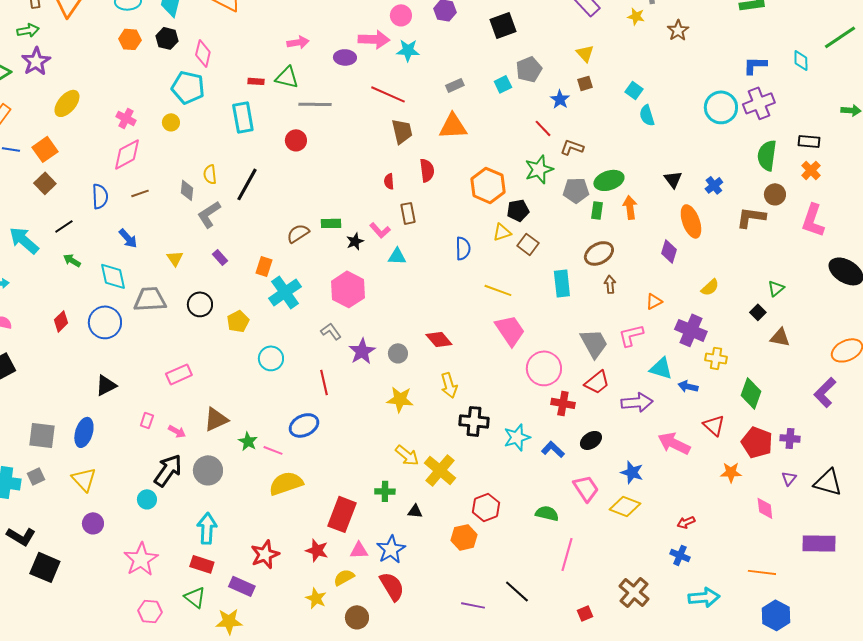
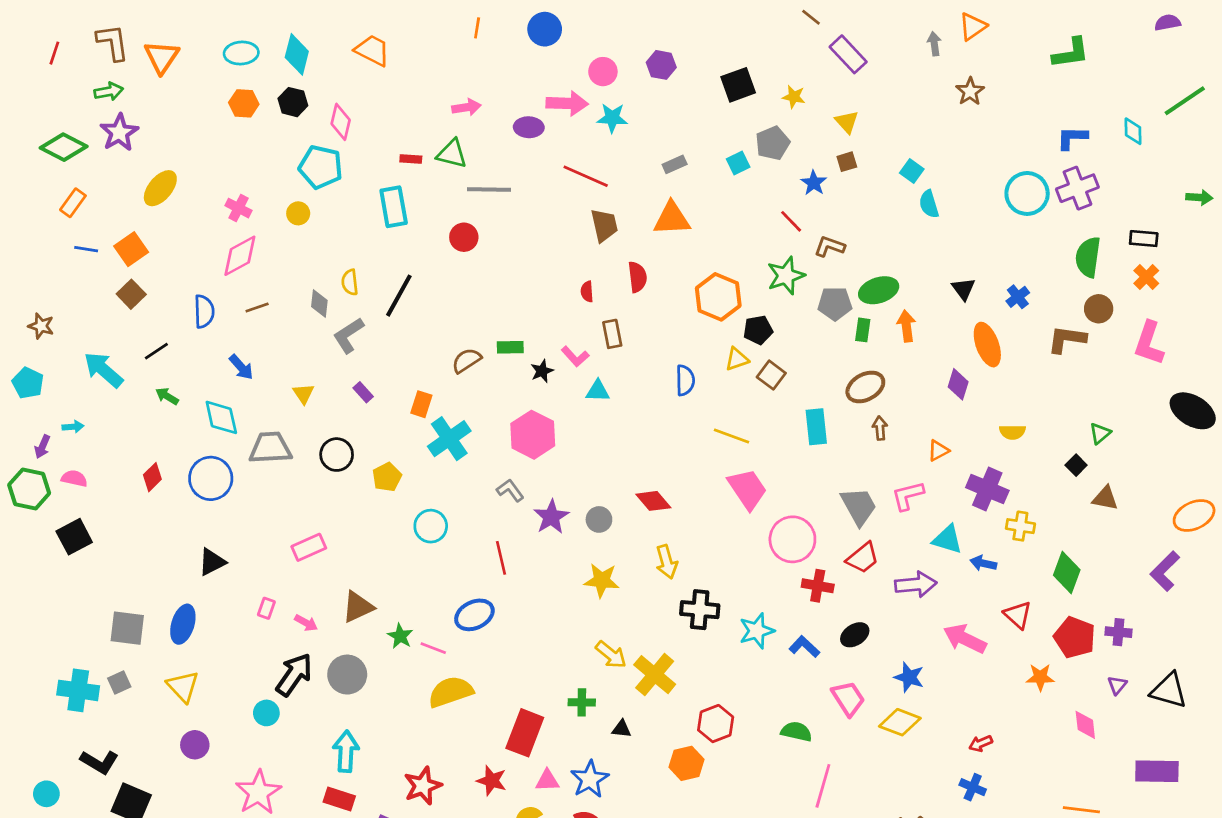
yellow star: (636, 16) -> (794, 97), moved
yellow semicircle: (710, 287) -> (1012, 432), turned 42

